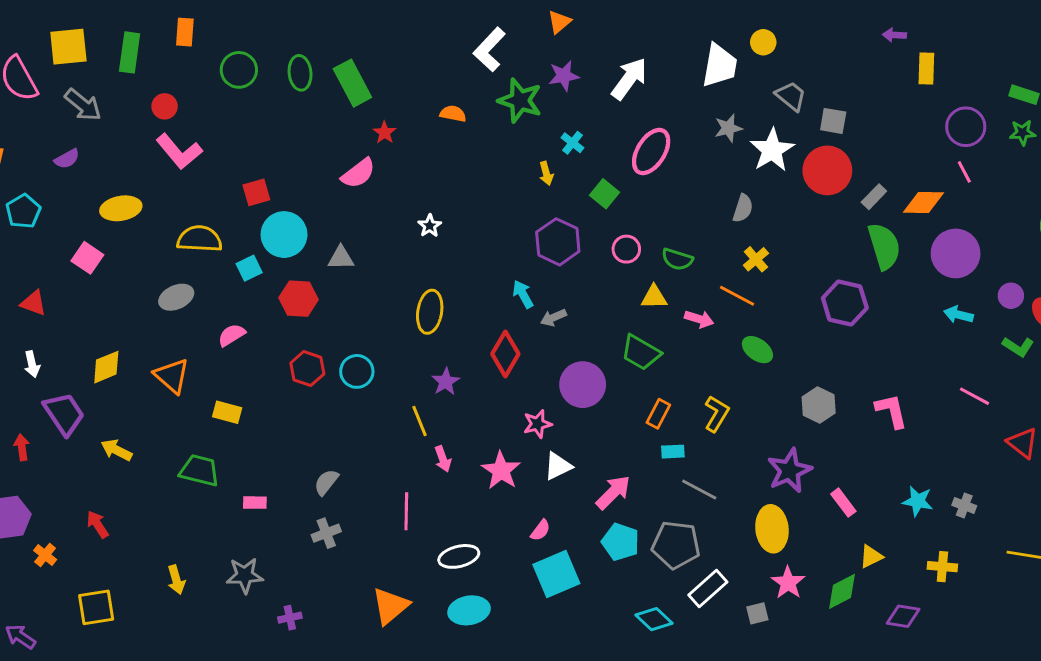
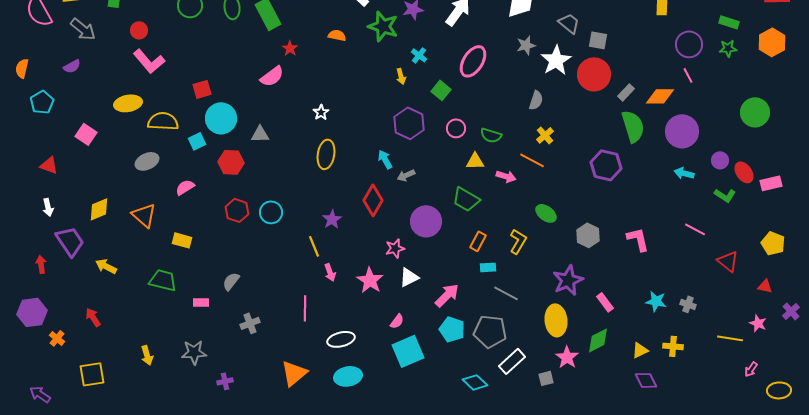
yellow ellipse: (121, 208) -> (128, 103), moved
yellow ellipse: (430, 312) -> (326, 154), moved
green ellipse: (757, 350) -> (546, 213), moved
gray semicircle: (326, 482) -> (231, 281), moved
yellow triangle: (871, 556) -> (640, 350), moved
green diamond: (842, 591) -> (598, 340), moved
purple diamond: (903, 616) -> (646, 380), turned 55

